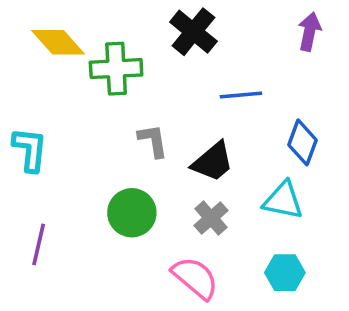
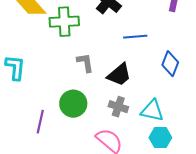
cyan triangle: (283, 200) -> (152, 111), moved
gray cross: (211, 218) -> (118, 107), turned -30
purple line: (39, 244) -> (40, 122), moved

